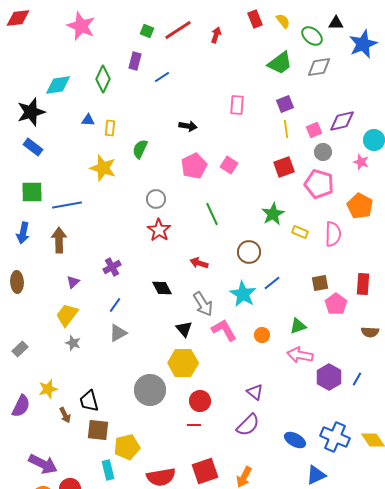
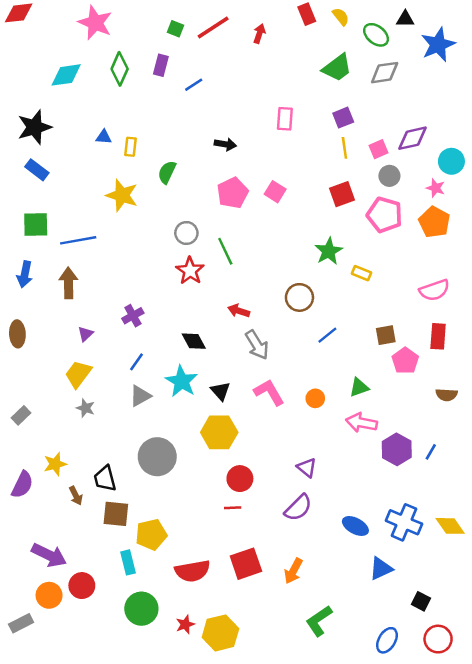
green diamond: (103, 79) -> (120, 69), moved
cyan diamond: (58, 85) -> (66, 75), moved
orange pentagon: (360, 206) -> (434, 222), moved
green line: (212, 214) -> (225, 251), moved
pink semicircle: (333, 234) -> (434, 290), moved, turned 70
cyan star: (243, 294) -> (182, 381), moved
gray arrow: (203, 304) -> (257, 345), moved
gray circle: (150, 390) -> (157, 457), moved

